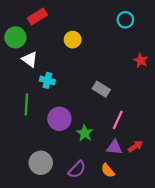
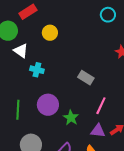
yellow circle: (73, 40) -> (50, 33), moved
green line: (26, 104) -> (18, 110), moved

